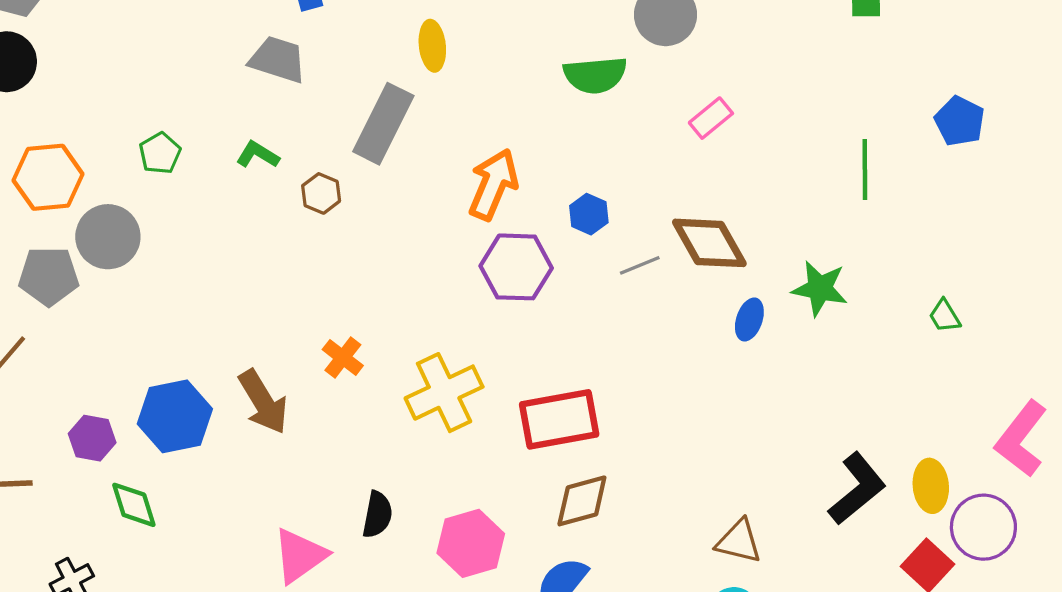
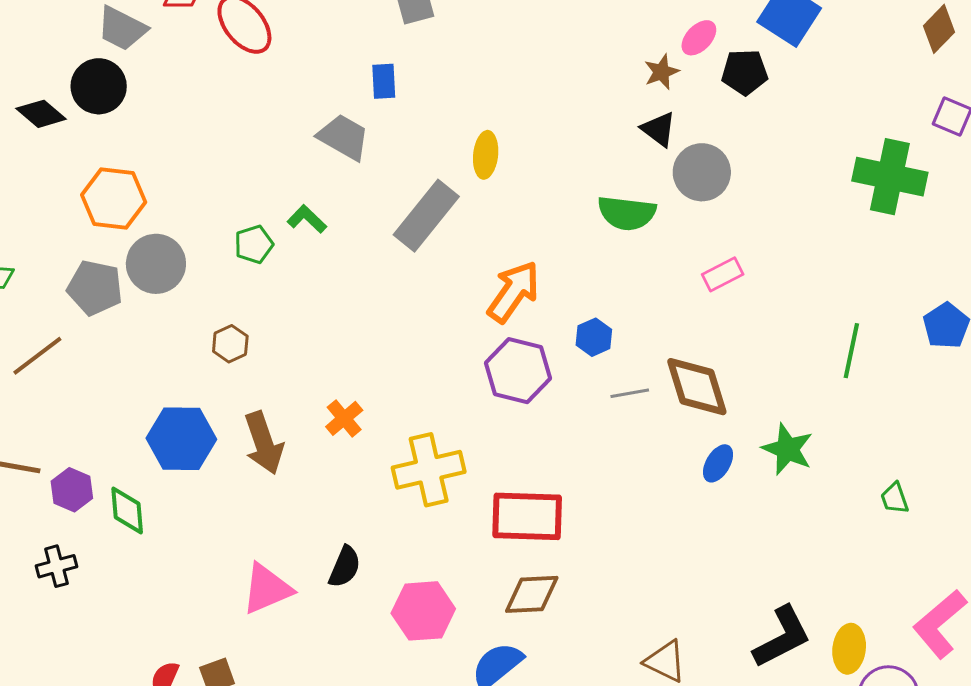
green pentagon: (160, 153) -> (254, 244), moved
brown hexagon: (321, 193) -> (230, 344), moved
purple hexagon: (92, 438) -> (72, 490), moved

